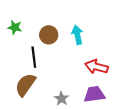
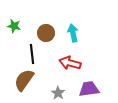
red arrow: (96, 67) -> (70, 63), moved

